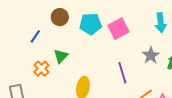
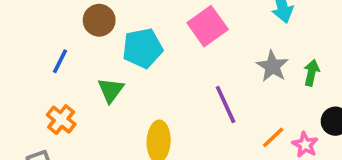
cyan pentagon: (91, 24) -> (142, 48), moved
orange cross: (41, 69) -> (61, 120), moved

